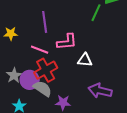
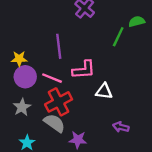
purple circle: (30, 80) -> (25, 77), moved
purple arrow: (100, 91) -> (121, 127), size x0.6

